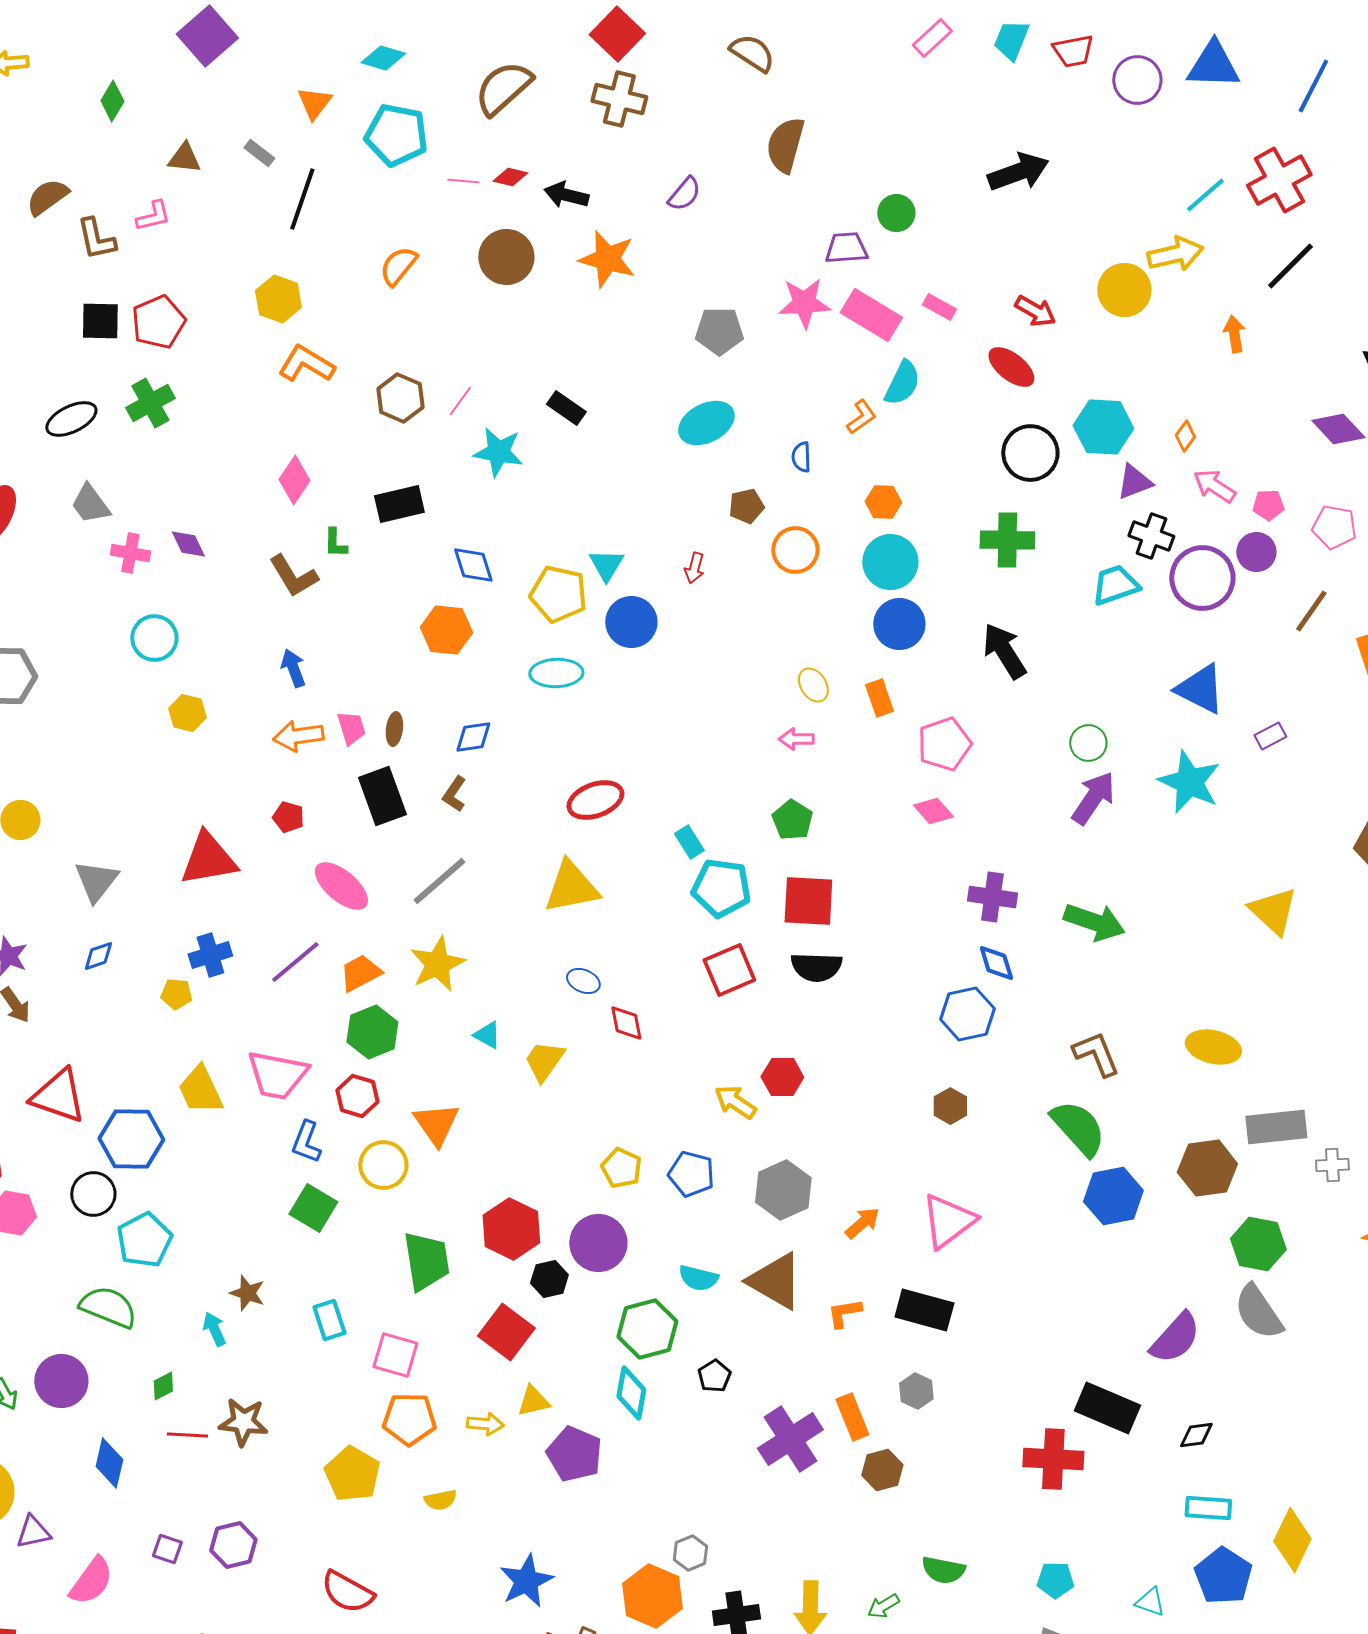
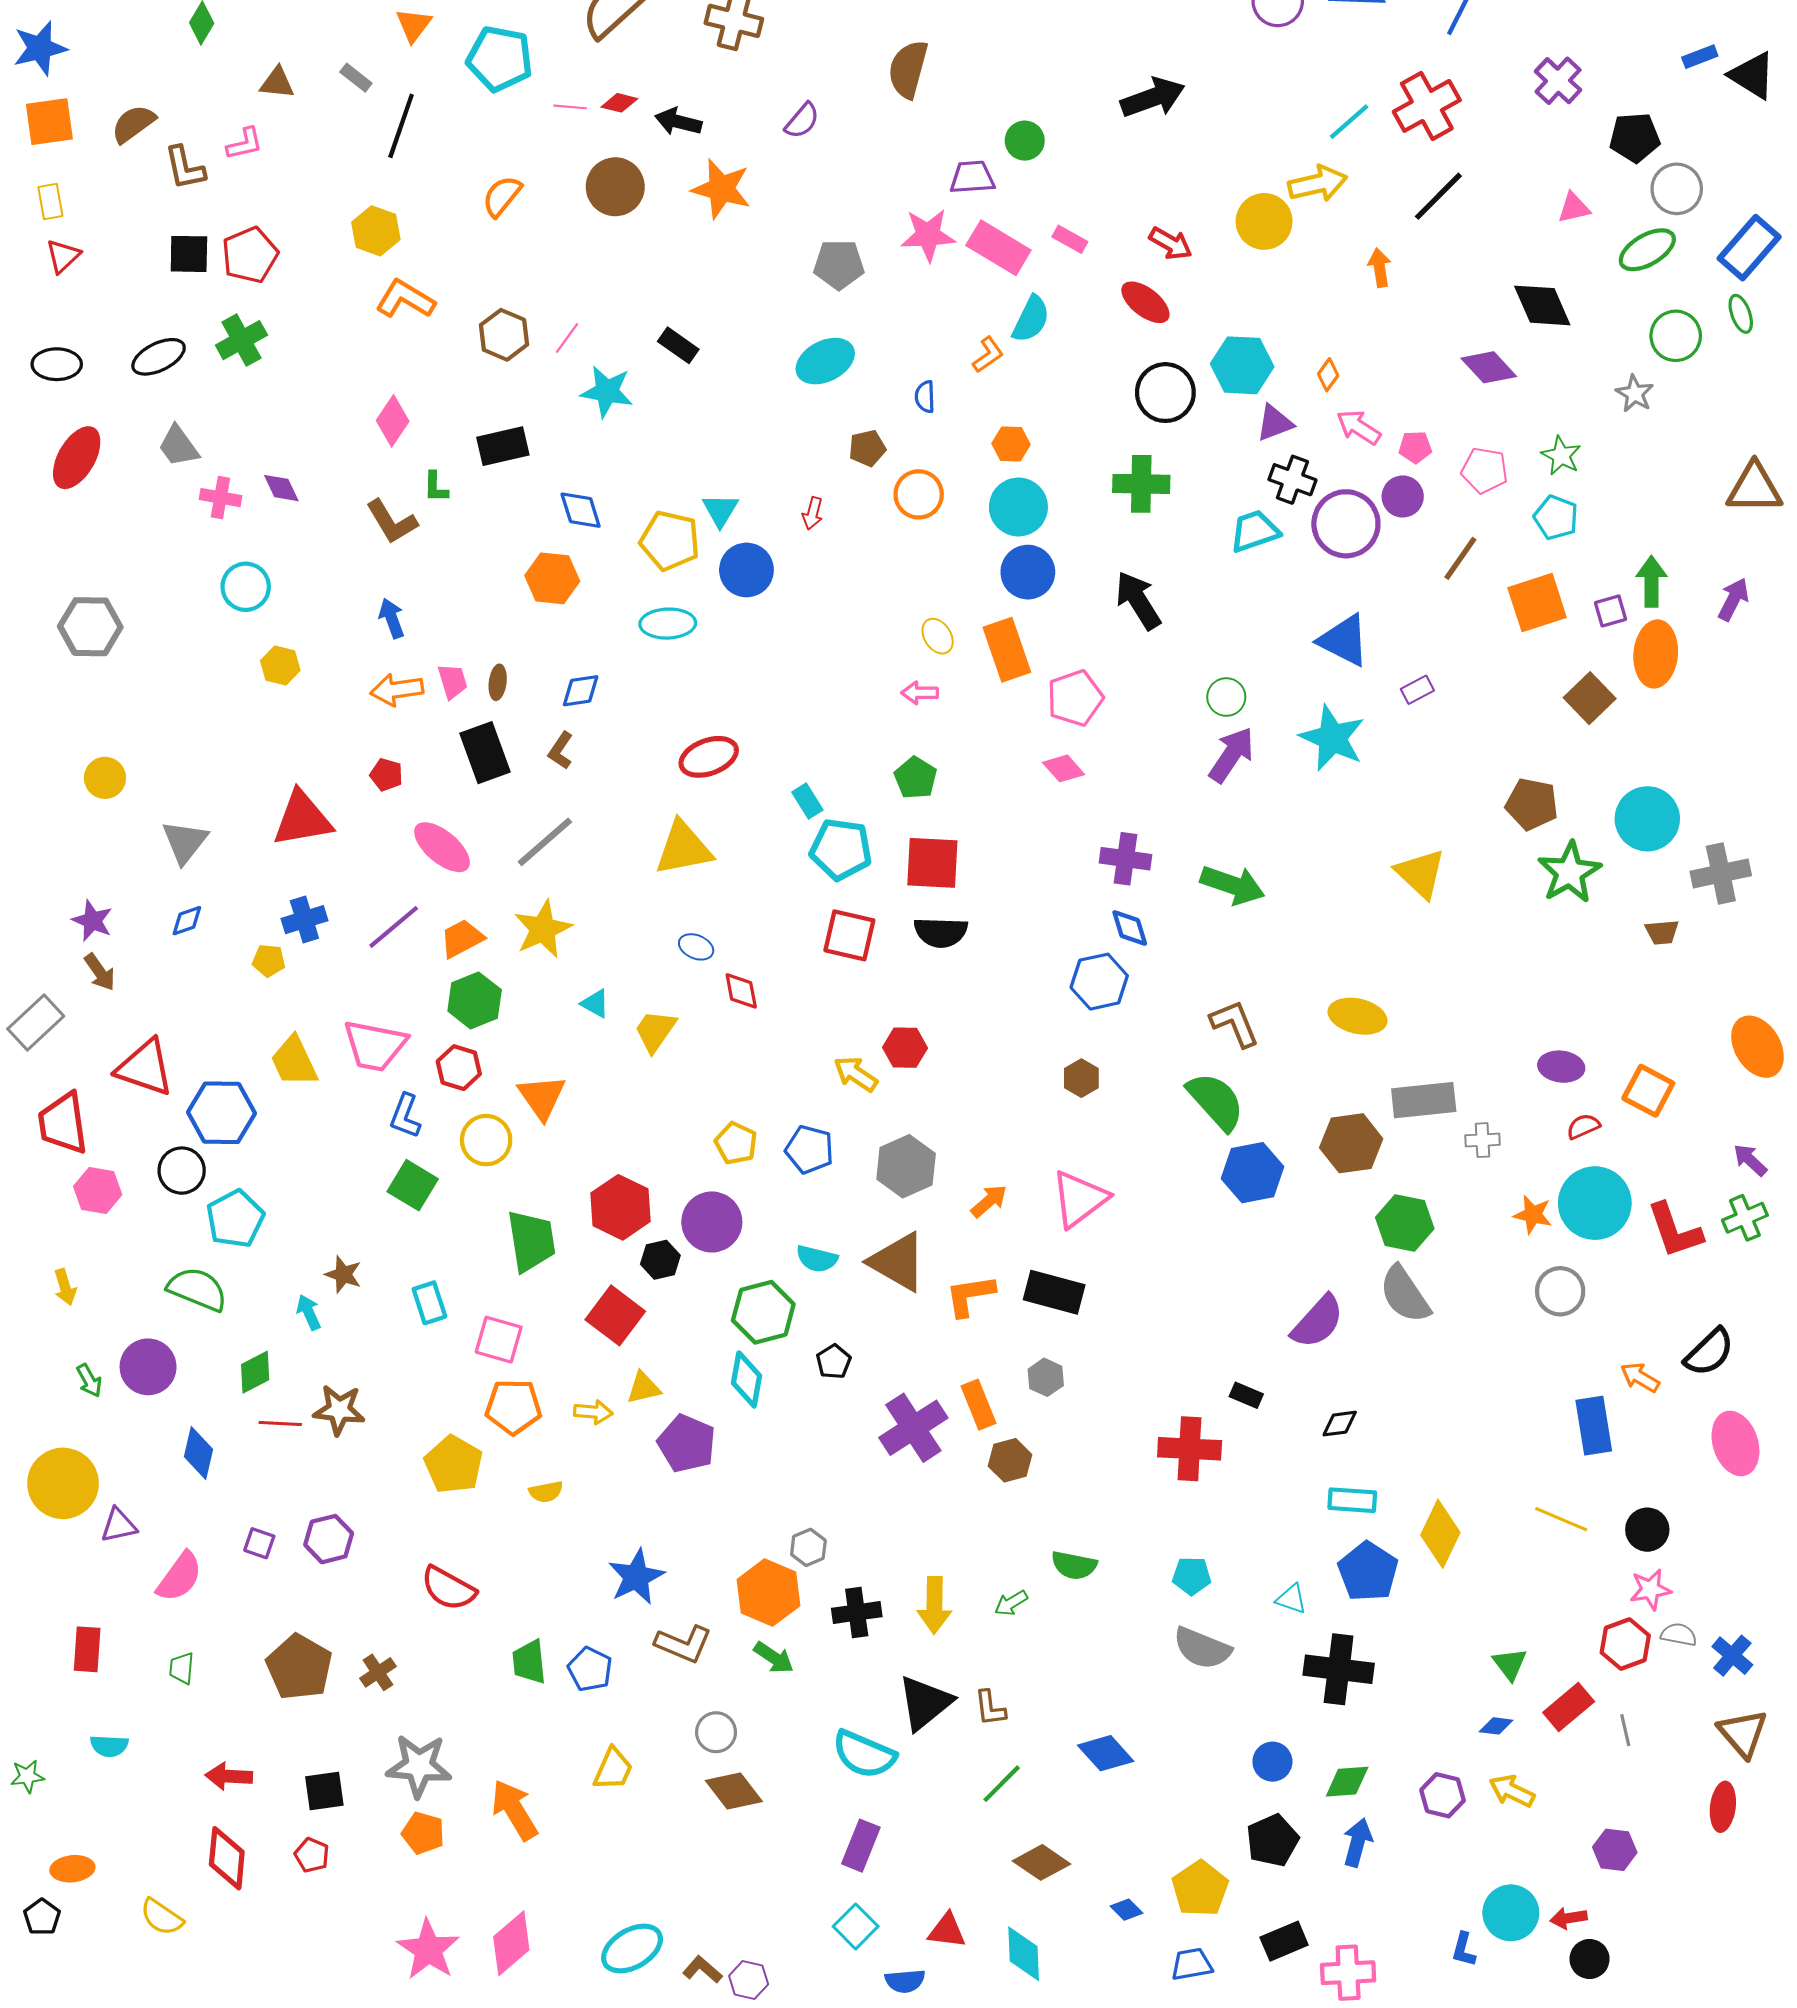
orange rectangle: (879, 698) -> (1007, 650), size x1.6
red square: (729, 970) -> (849, 935), turned 36
orange L-shape: (844, 1313) -> (970, 1295), size x1.4
green diamond: (163, 1386) -> (255, 1372), size x1.4
black rectangle: (1107, 1408) -> (1246, 1395), size x0.5

